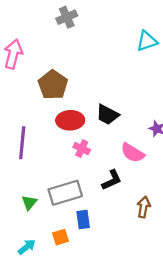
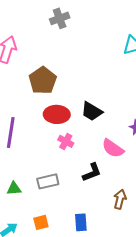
gray rectangle: (65, 193) -> (48, 181), size x0.7
green triangle: (29, 203) -> (14, 189), turned 42
blue rectangle: (83, 220) -> (81, 222), moved

